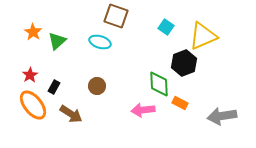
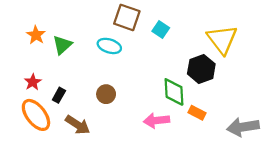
cyan square: (166, 27) -> (161, 30), moved
yellow triangle: (203, 36) -> (222, 39), turned -44

